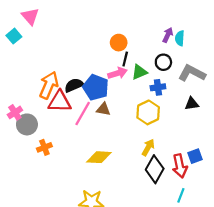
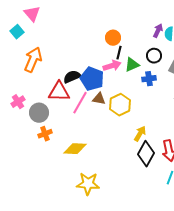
orange arrow: (49, 85) -> (33, 60), moved
yellow hexagon: (148, 112) -> (120, 105), moved
gray circle: (27, 124) -> (39, 113), moved
yellow diamond: (99, 157) -> (75, 149), moved

